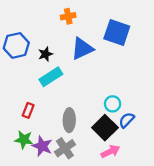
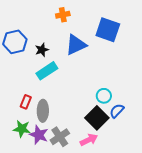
gray ellipse: (69, 120) -> (43, 111), moved
pink arrow: (110, 151) -> (89, 140), moved

